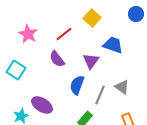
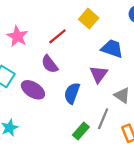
purple triangle: (91, 61) -> (99, 74), moved
gray line: (100, 95) -> (103, 119), moved
purple ellipse: (42, 105) -> (33, 90), moved

